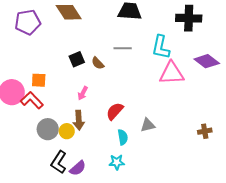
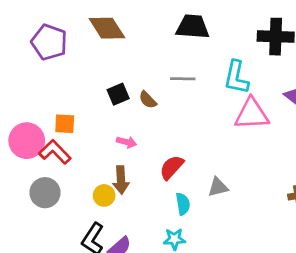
purple pentagon: (28, 22) -> (49, 42), turned 30
pink arrow: (83, 93) -> (127, 142), turned -104
gray circle: (48, 129) -> (45, 193), moved

